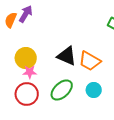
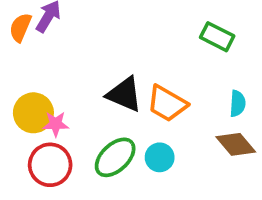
yellow circle: (26, 58) -> (33, 113), moved
cyan circle: (94, 90) -> (160, 157), moved

